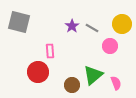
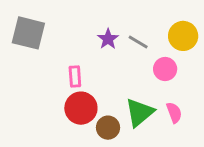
red circle: (38, 72) -> (81, 108), moved
pink semicircle: (116, 83) -> (174, 113), moved

